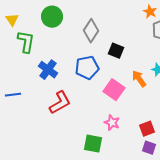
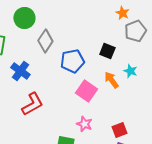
gray diamond: (91, 31) -> (45, 41), moved
black square: (116, 51) -> (107, 51), moved
blue pentagon: (87, 68) -> (72, 61), moved

